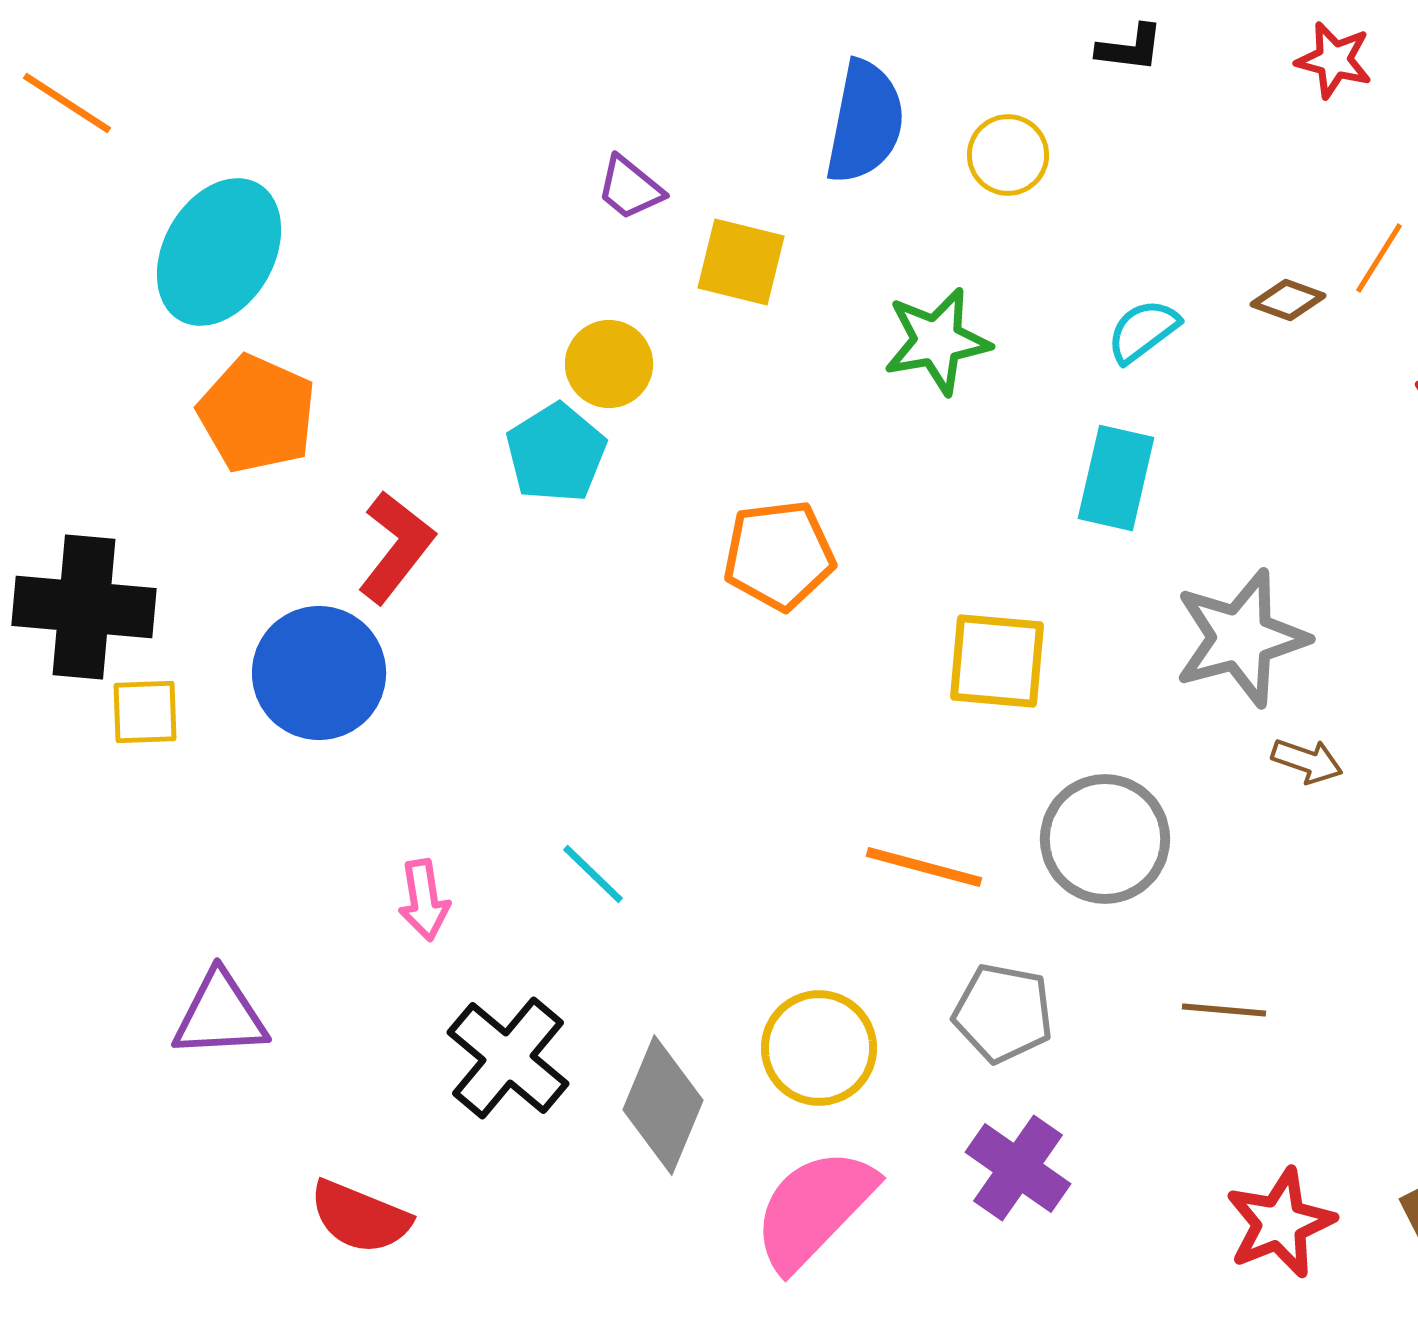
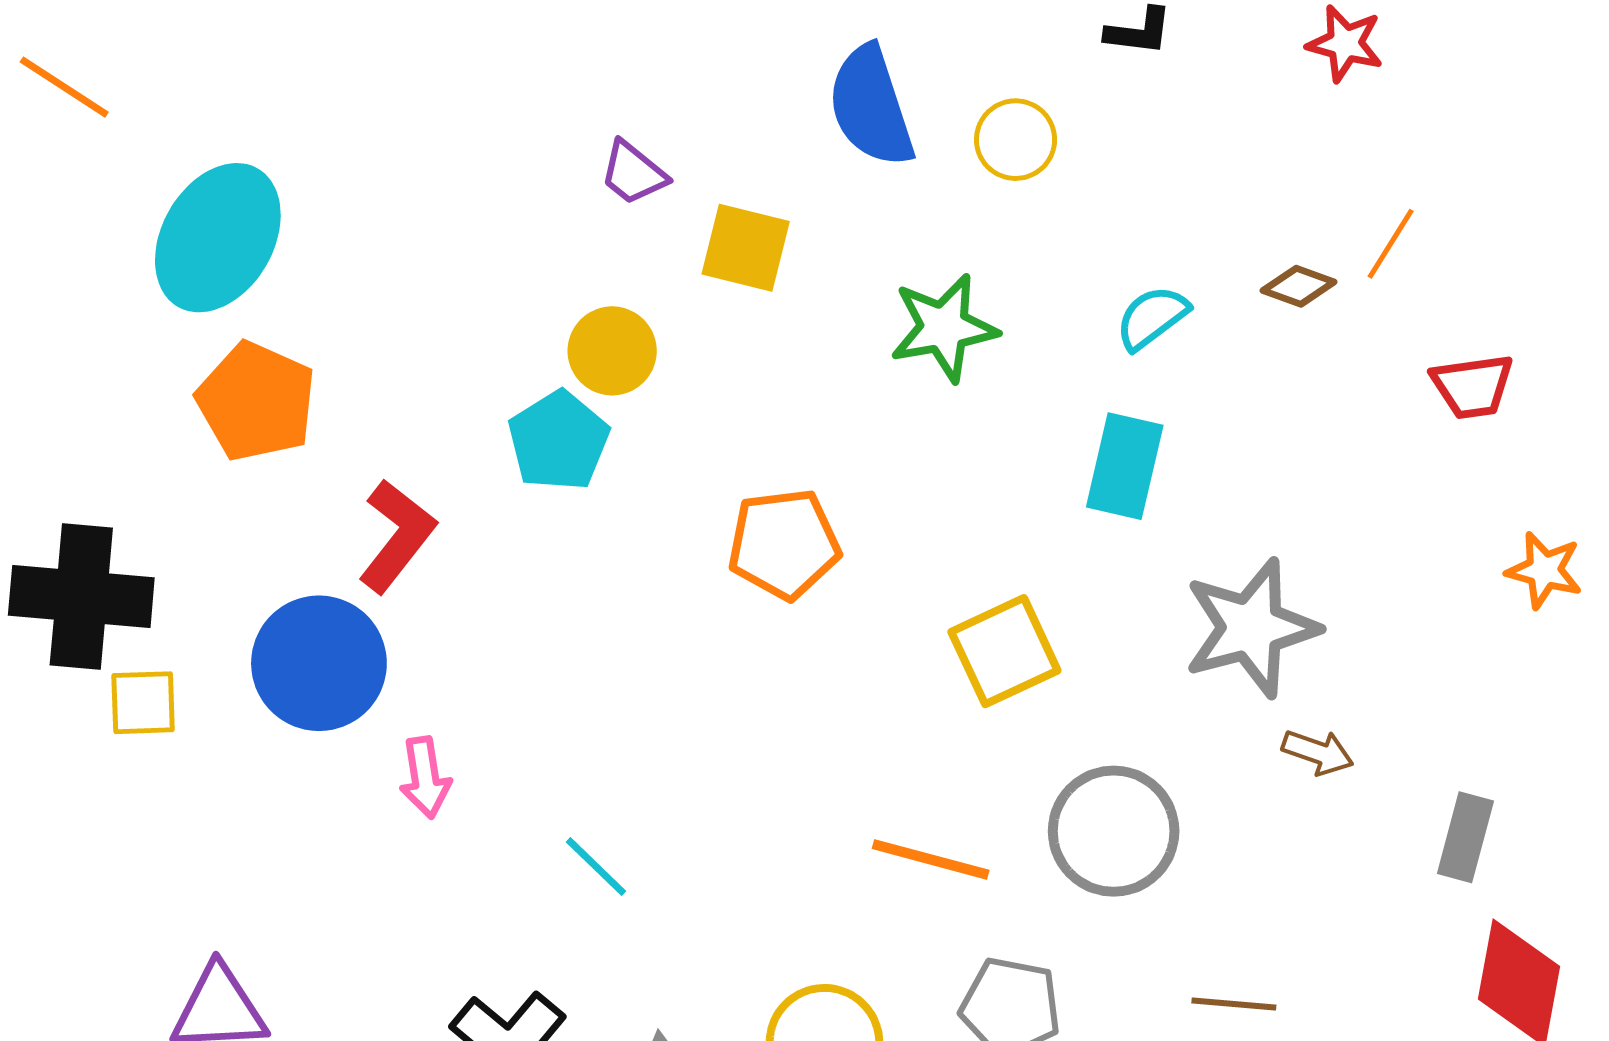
blue semicircle: (865, 122) -> (871, 106), turned 151
yellow square: (997, 661) -> (1004, 651), turned -30
pink arrow: (424, 900) -> (425, 778), moved

